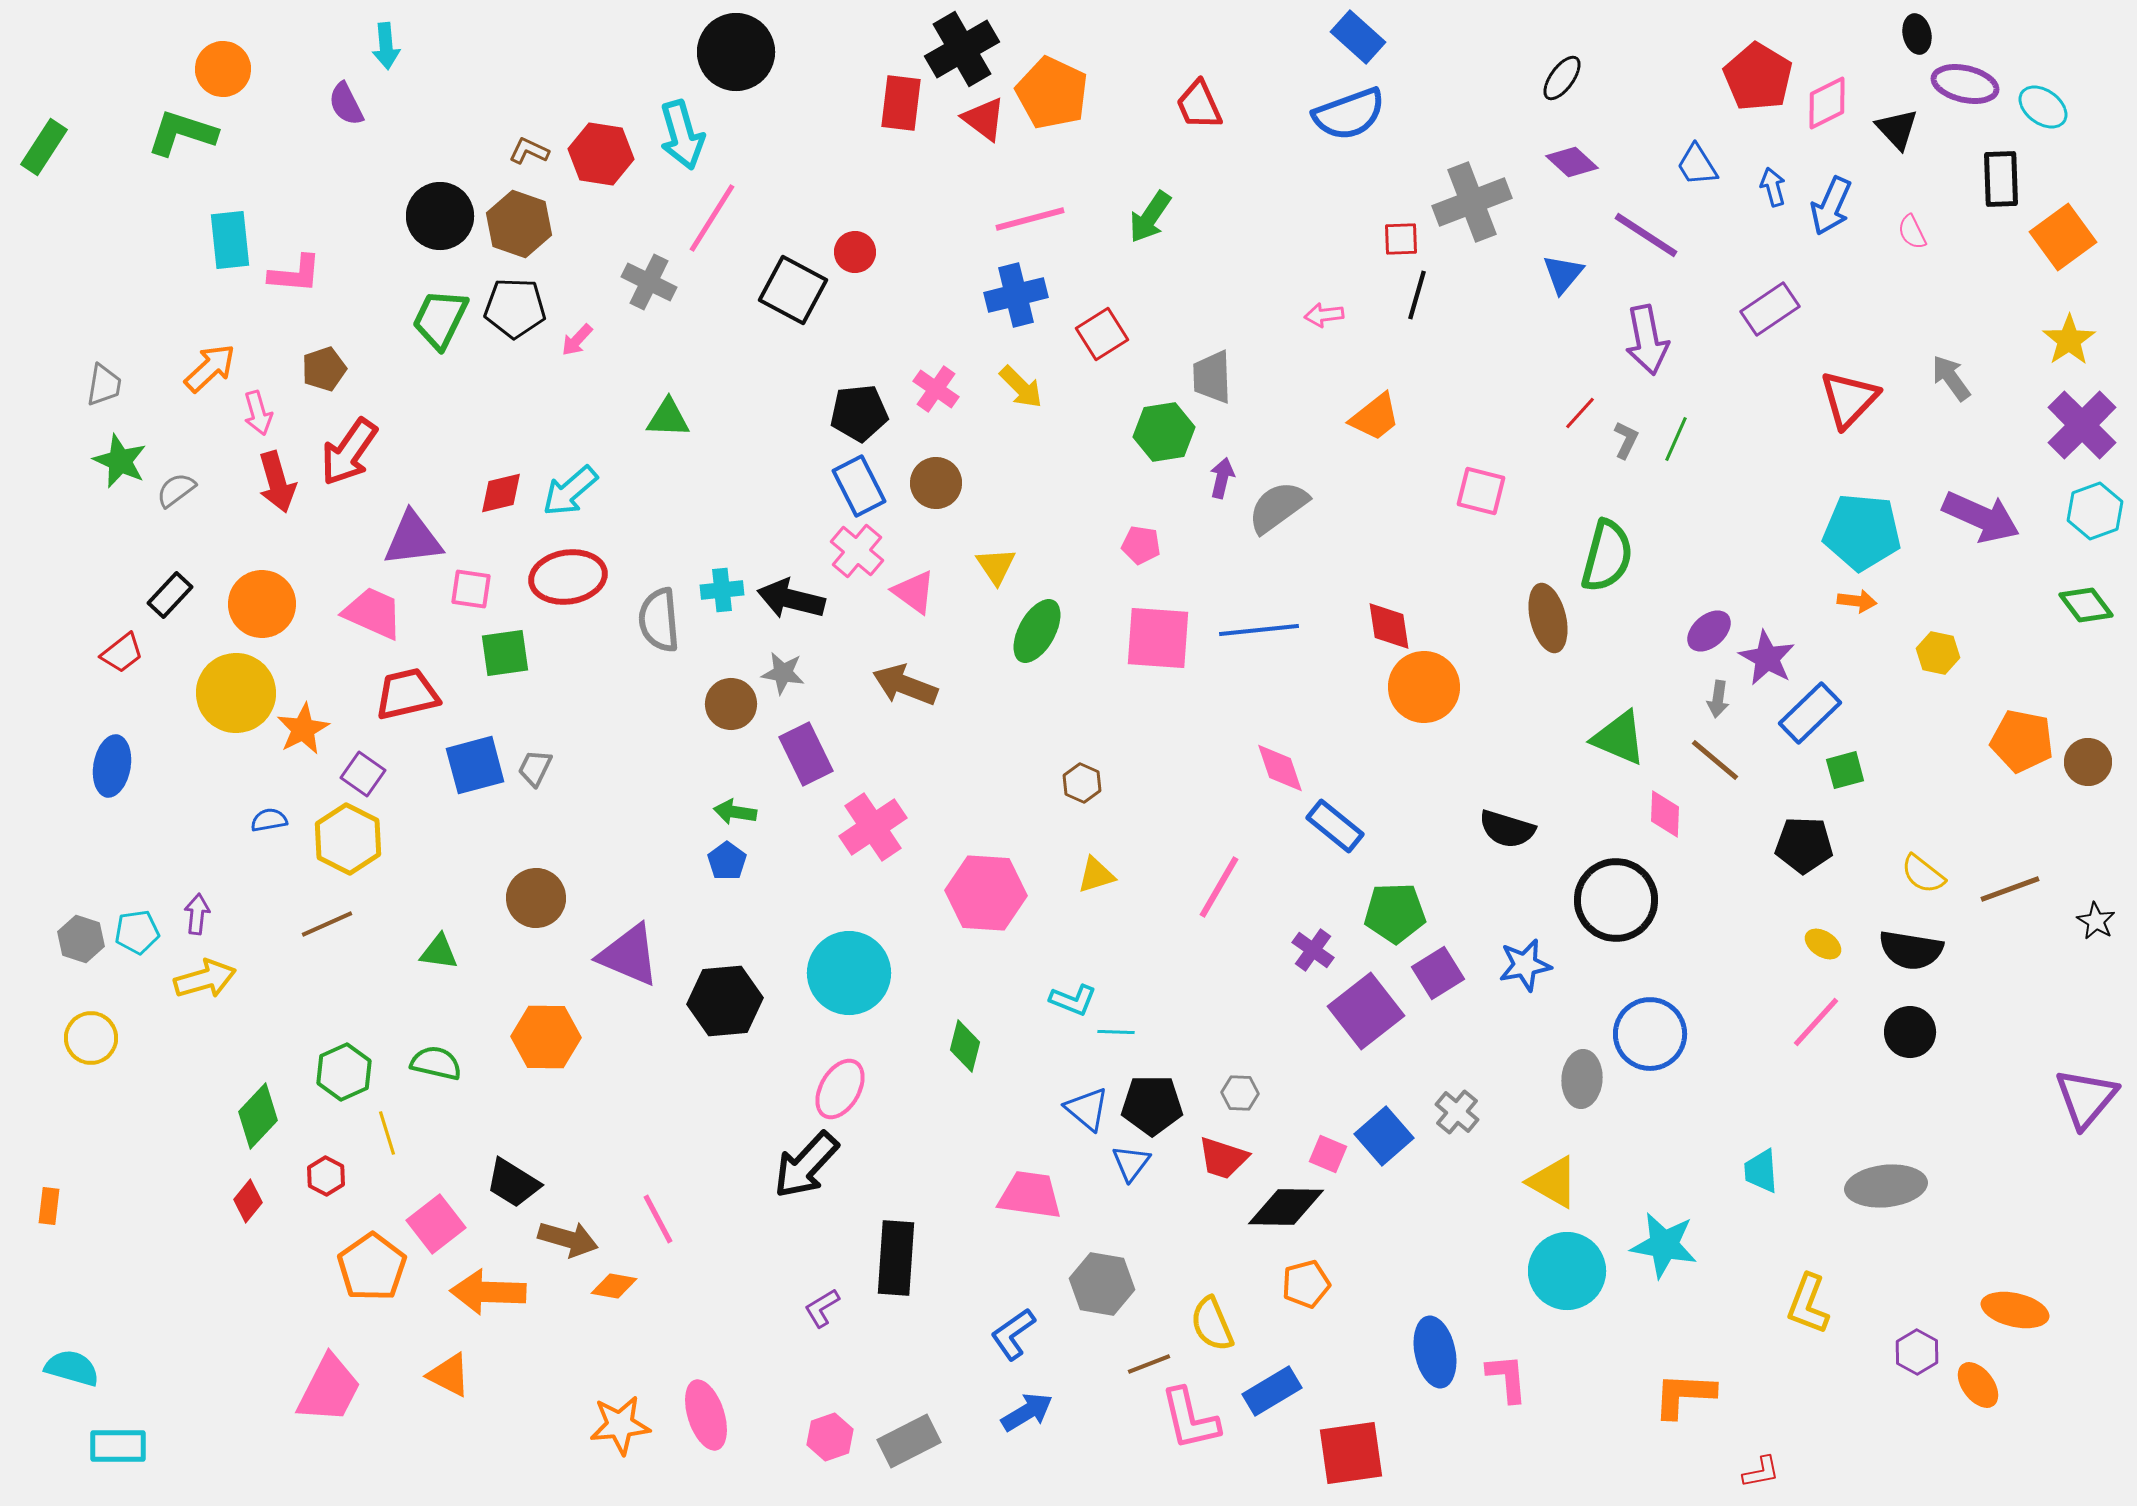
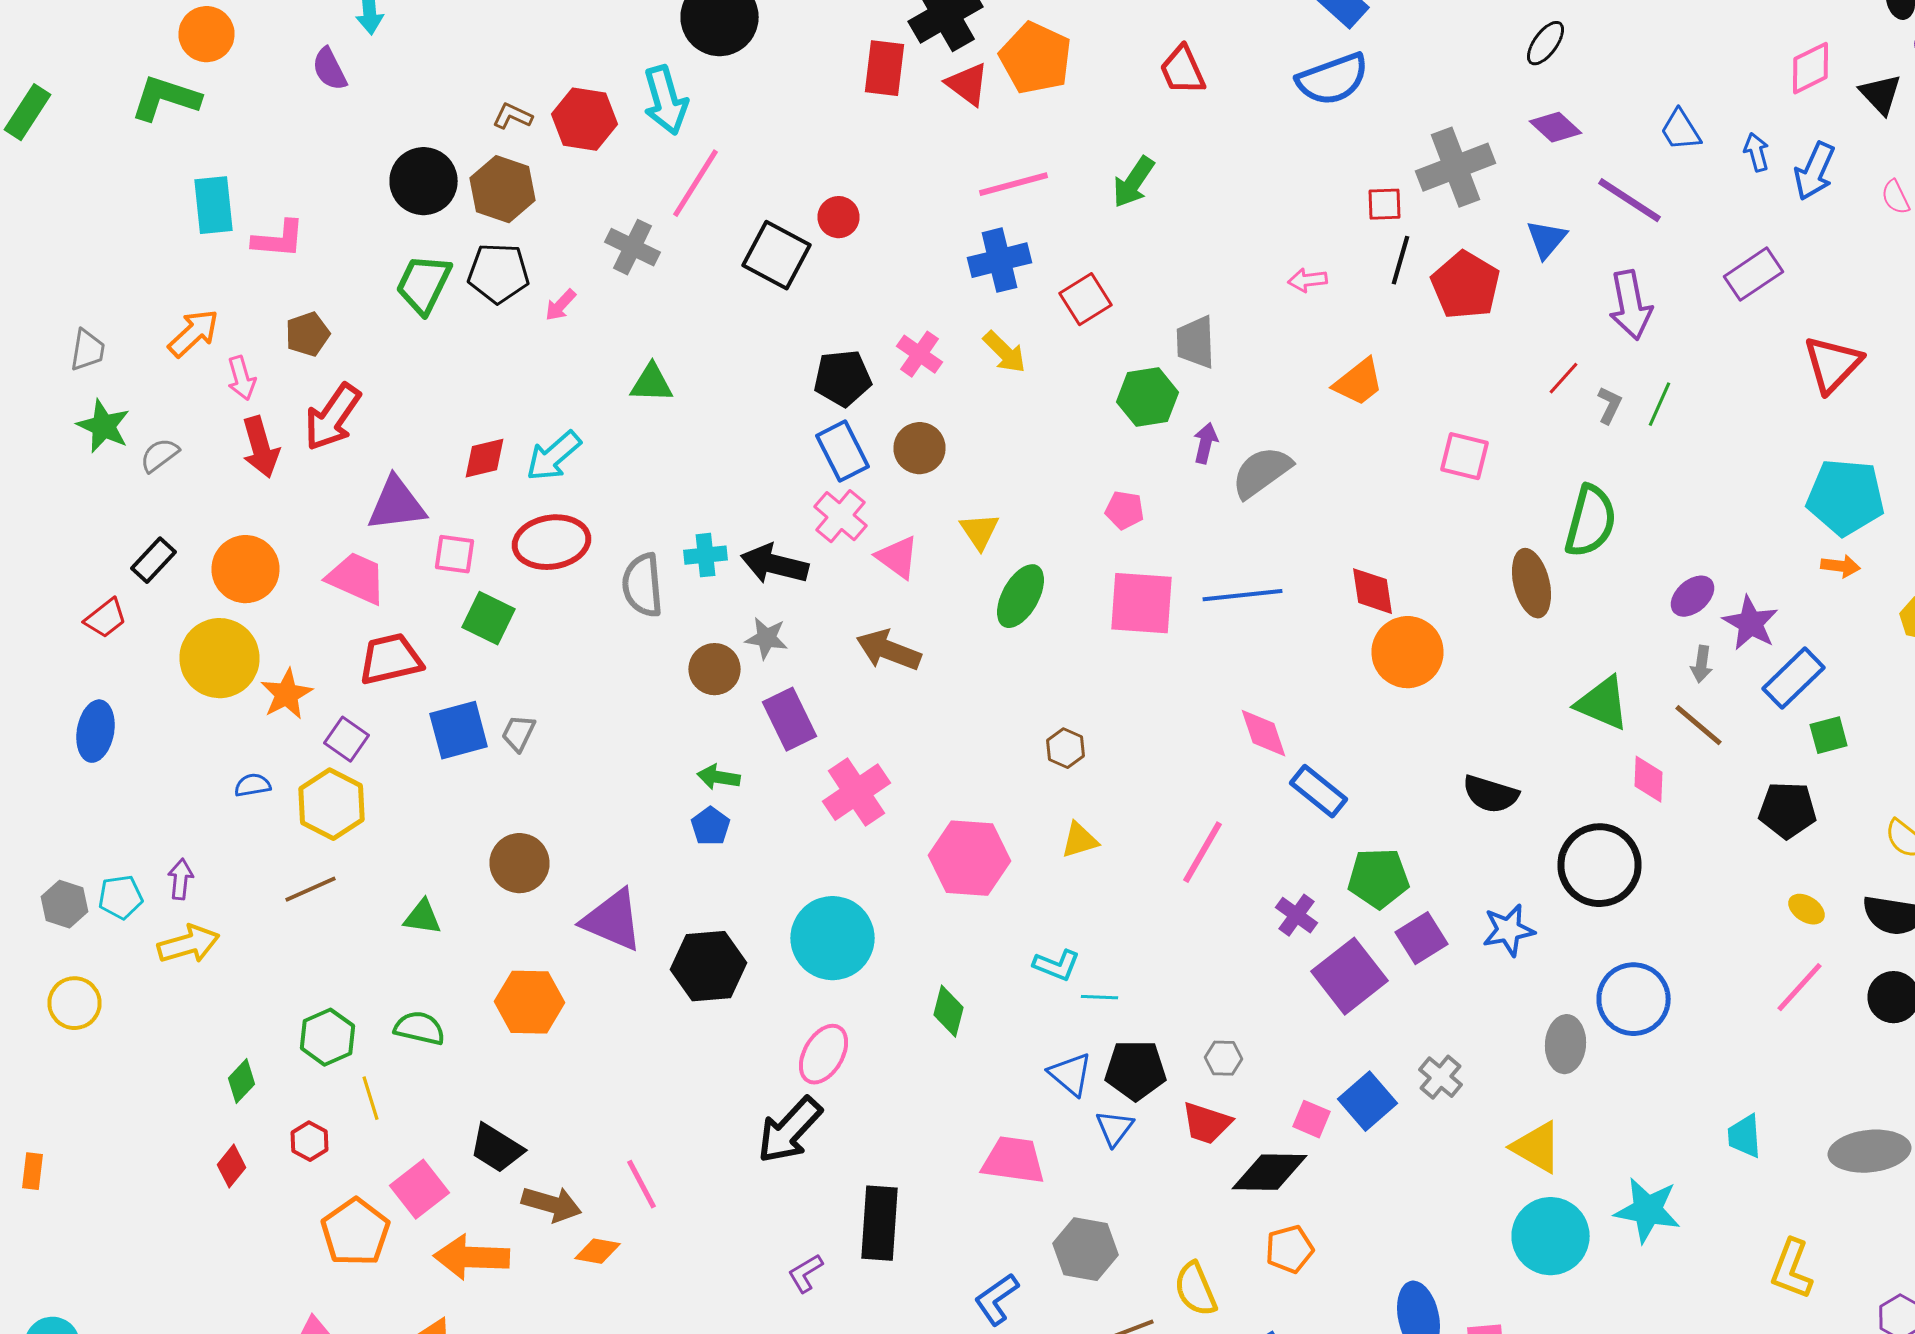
red pentagon: (1758, 77) -> (1466, 285), moved
green square: (505, 653) -> (488, 618), turned 34
green diamond: (258, 1116) -> (242, 1081), size x0.7

